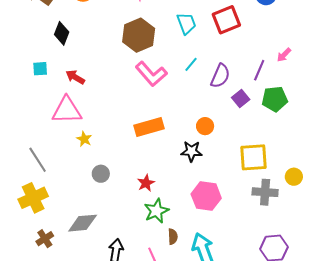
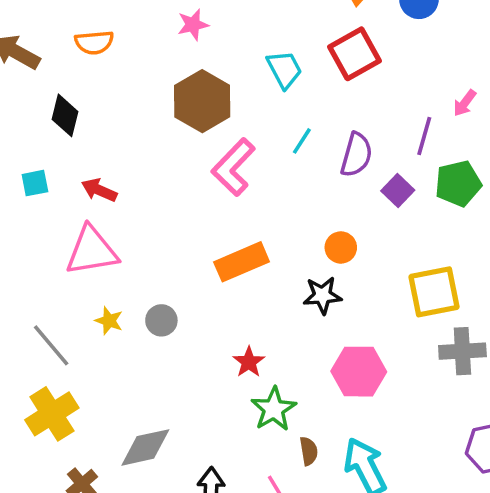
pink L-shape: (151, 74) -> (233, 167), turned 92
yellow star: (84, 139) -> (109, 321), moved
gray circle: (101, 174) -> (161, 320), moved

